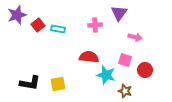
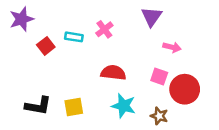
red square: (38, 25) -> (46, 46), moved
pink cross: (95, 25) -> (104, 29), moved, turned -32
red circle: (145, 70) -> (185, 89), size x1.5
cyan star: (106, 75) -> (124, 106), moved

